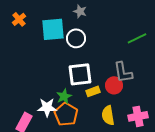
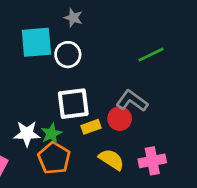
gray L-shape: (123, 72) -> (132, 101), turned 135
white star: (47, 107) -> (27, 134), moved
yellow semicircle: (108, 115) -> (111, 160), turned 132

